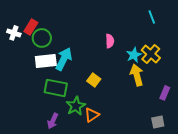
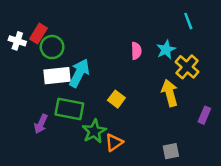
cyan star: (134, 55) -> (166, 50), moved
purple arrow: (53, 121) -> (41, 124), moved
gray square: (158, 122) -> (171, 151), moved

